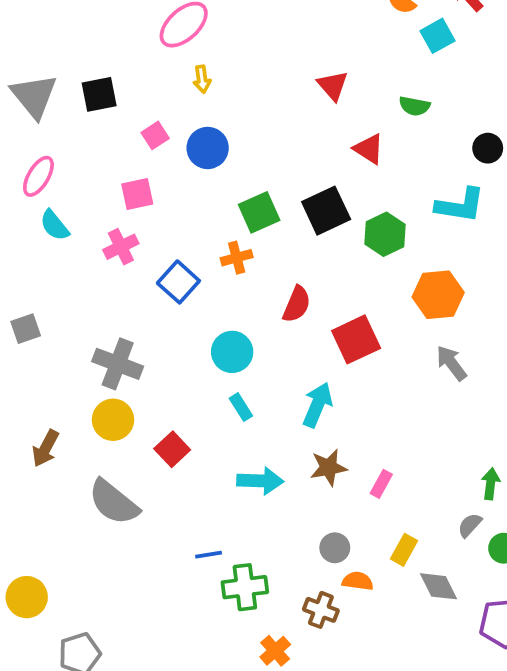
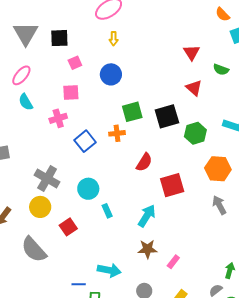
red triangle: (333, 86) -> (192, 52), moved
pink square: (155, 135) -> (75, 63), moved
cyan circle: (232, 352) -> (88, 189), moved
cyan arrow: (260, 481) -> (109, 270), moved

